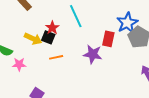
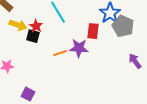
yellow arrow: (33, 39) -> (18, 25), moved
orange line: (56, 57) -> (60, 53), moved

